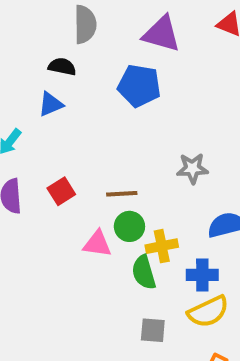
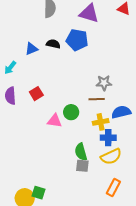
black semicircle: (62, 67) -> (53, 44), moved
brown line: (122, 194) -> (97, 99), moved
yellow cross: (162, 246) -> (101, 122), moved
green semicircle: (144, 272) -> (81, 152), moved

